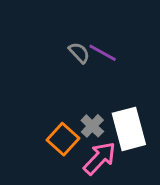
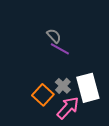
purple line: (103, 53) -> (60, 49), moved

